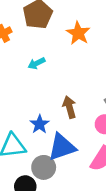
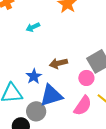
brown arrow: (69, 107) -> (58, 63), turned -90

